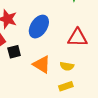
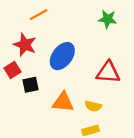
orange triangle: (42, 64) -> (63, 102), turned -30

